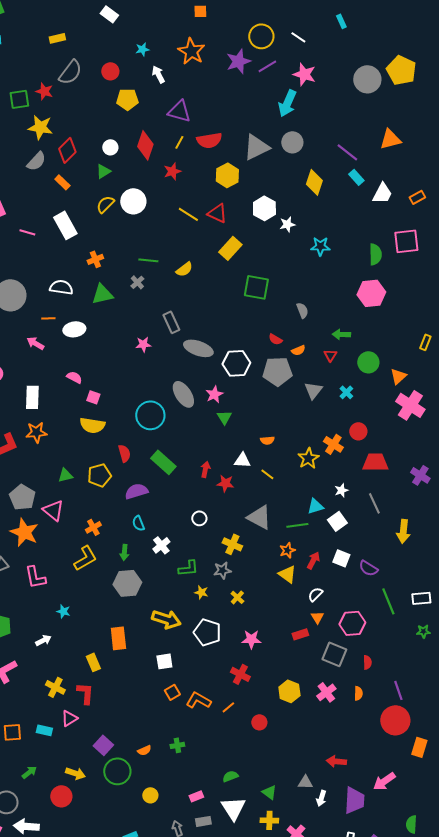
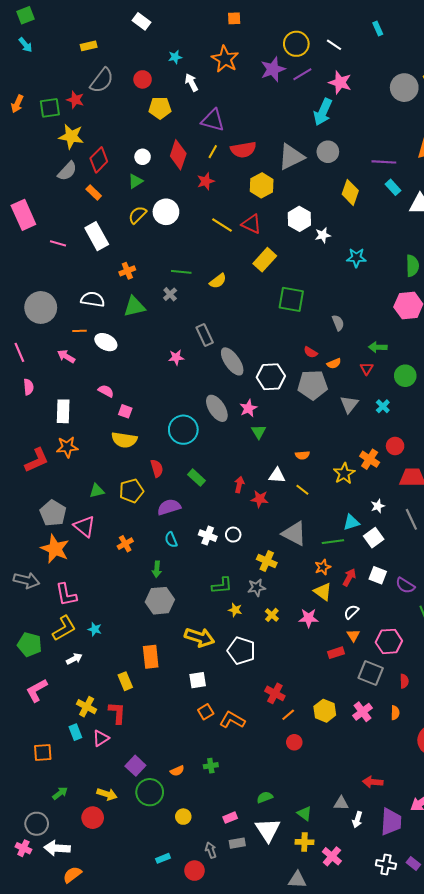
purple line: (347, 152) -> (384, 162), turned -35
white ellipse: (74, 329) -> (106, 342), turned 35
gray ellipse: (198, 348) -> (232, 361), turned 36
green rectangle: (163, 462) -> (197, 478), size x0.7
white cross: (161, 545) -> (208, 536), moved, turned -30
yellow L-shape: (85, 558) -> (64, 628), moved
pink star: (251, 639) -> (309, 618), moved
orange line: (228, 707) -> (288, 715), moved
cyan rectangle: (44, 730) -> (75, 732), moved, turned 56

